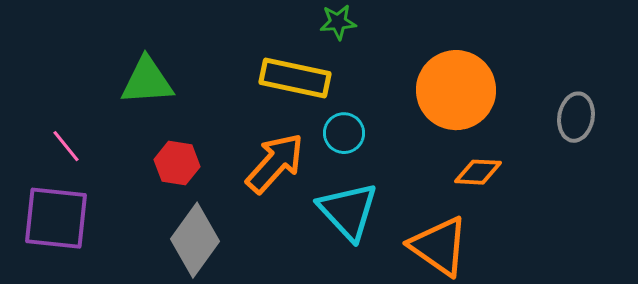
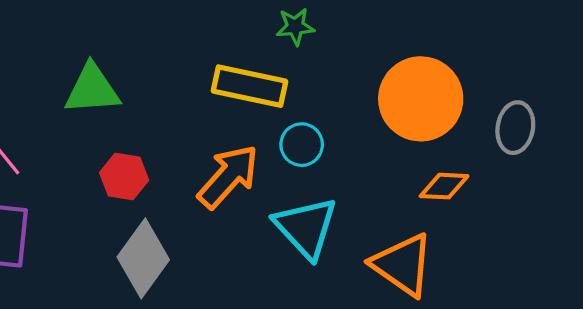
gray ellipse: (576, 117) -> (515, 128), moved

